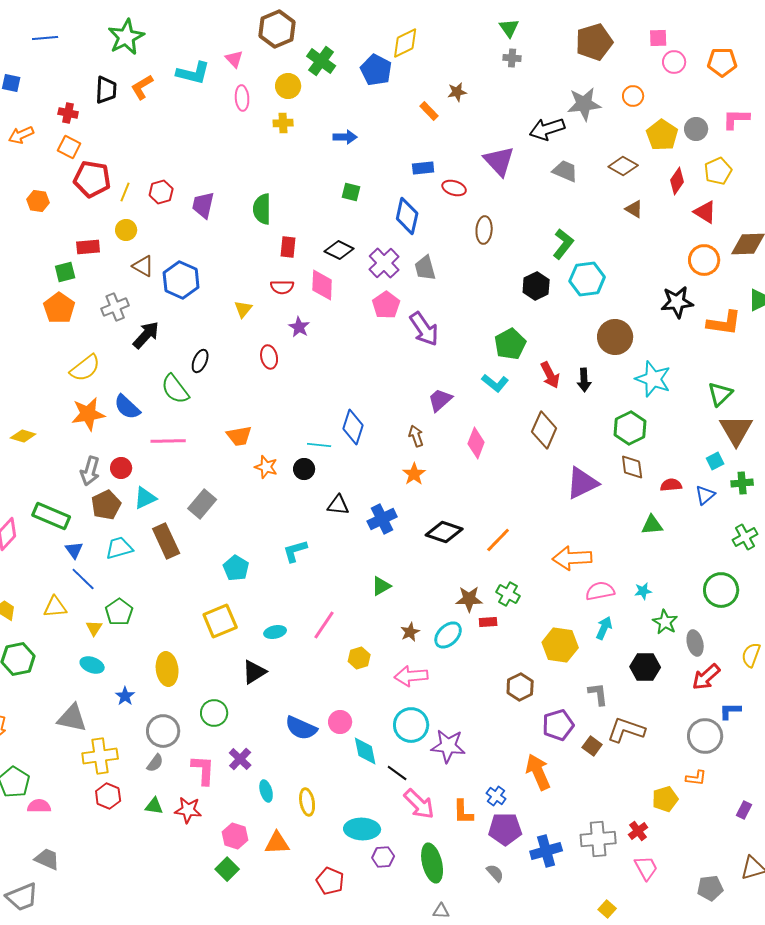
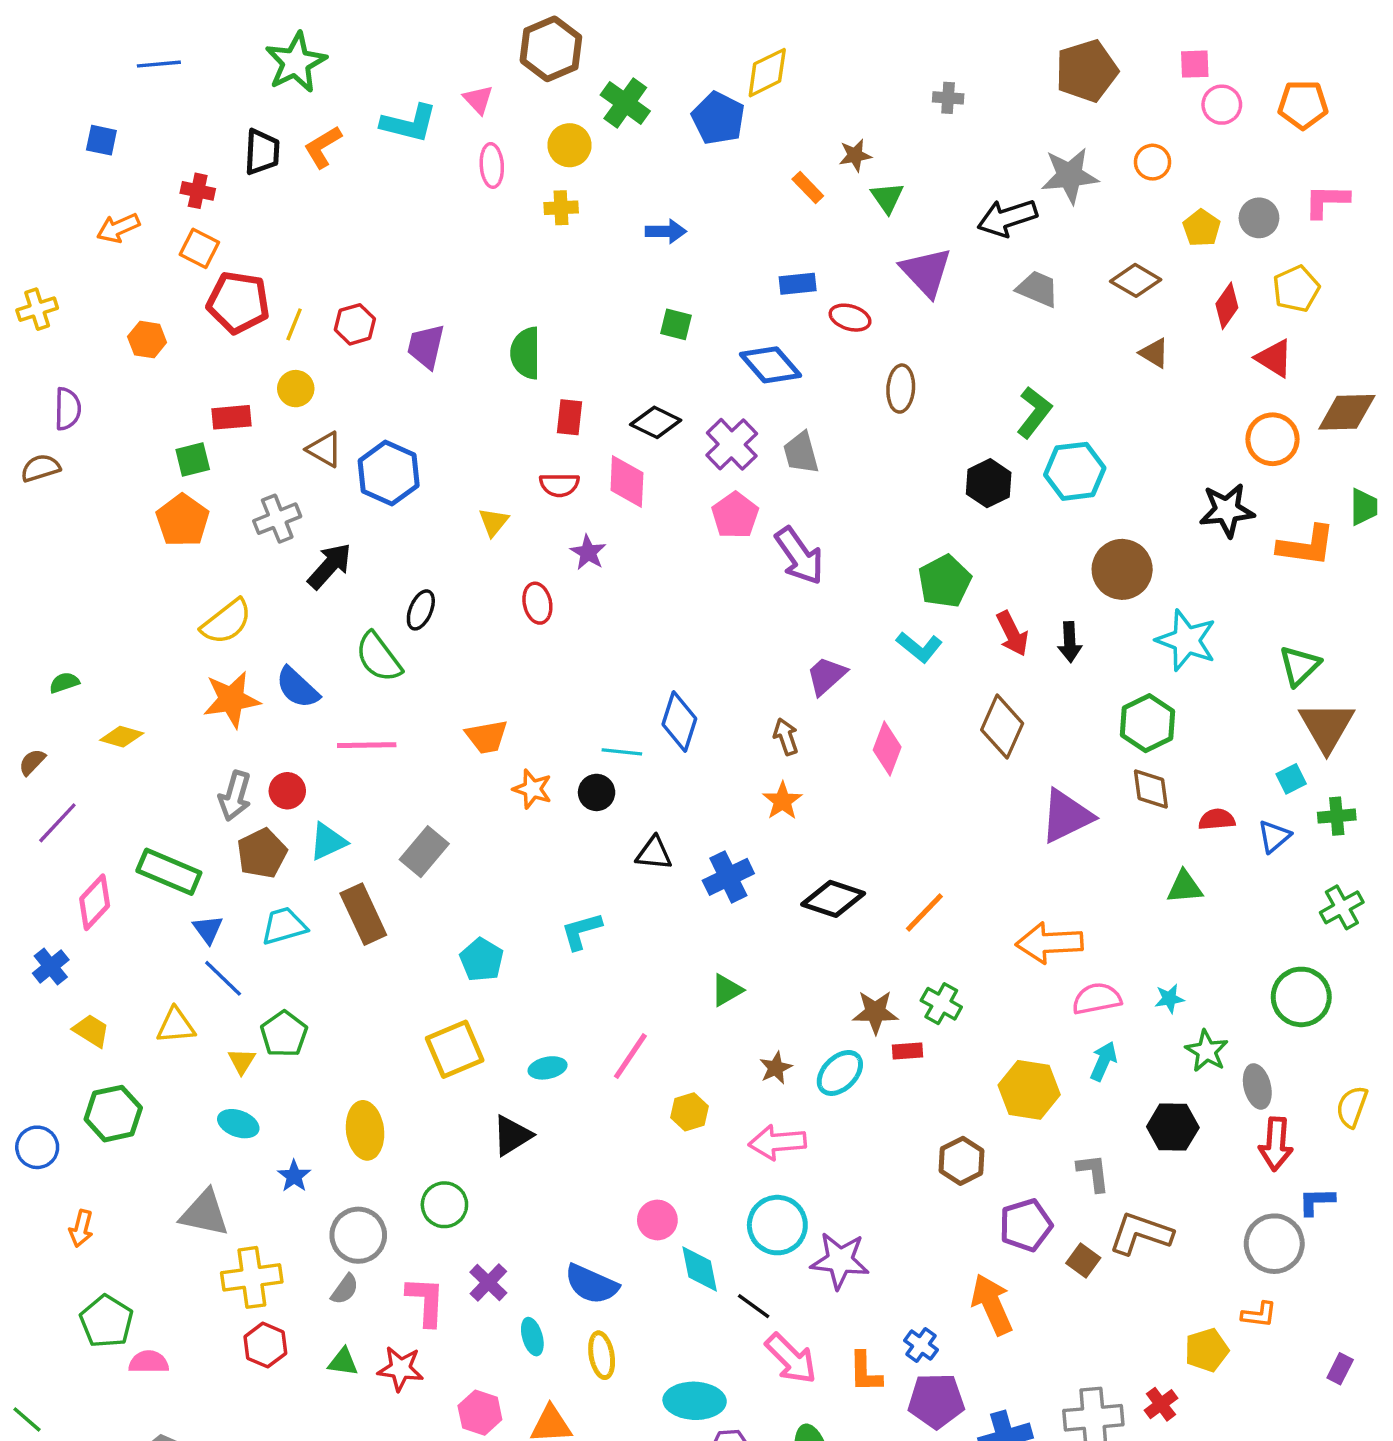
green triangle: (509, 28) -> (887, 198), moved
yellow pentagon: (662, 135) -> (1202, 228), size x0.7
blue diamond: (407, 216) -> (771, 365), turned -54
red arrow: (706, 677) -> (1276, 1144), turned -44
blue semicircle: (301, 728) -> (591, 1284), moved

